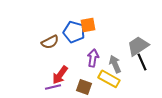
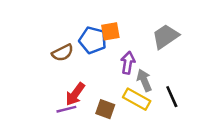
gray trapezoid: (138, 46) -> (165, 36), moved
purple arrow: (93, 58) -> (128, 63), moved
black line: (142, 62) -> (172, 97), moved

